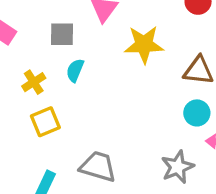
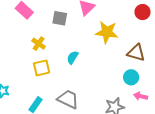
cyan semicircle: (75, 70) -> (73, 57), moved
yellow cross: (34, 82) -> (39, 44), turned -32

